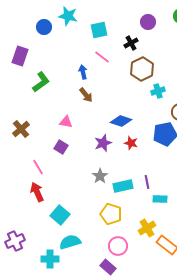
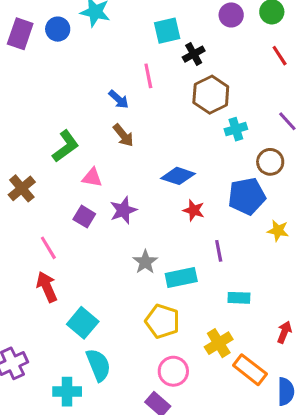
purple circle: (148, 22) -> (231, 15), moved
cyan square: (99, 30) -> (167, 31), moved
purple rectangle: (20, 56) -> (20, 34), moved
pink line: (102, 57) -> (148, 76), turned 42
blue arrow: (83, 72) -> (119, 99), turned 144
green L-shape: (41, 82) -> (66, 146), moved
purple star: (103, 143) -> (123, 210), moved
purple line: (147, 182) -> (219, 251), moved
cyan semicircle: (70, 242) -> (98, 365), turned 85

